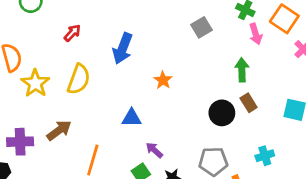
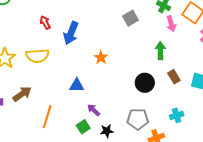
red arrow: (72, 33) -> (45, 22), moved, turned -72
yellow semicircle: (79, 79) -> (37, 56), turned 65
brown rectangle: (249, 103) -> (174, 77), moved

